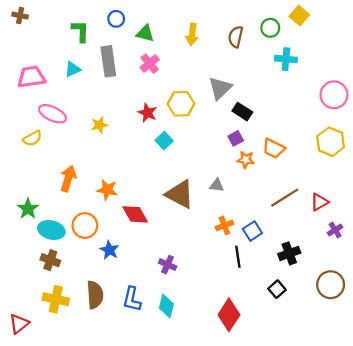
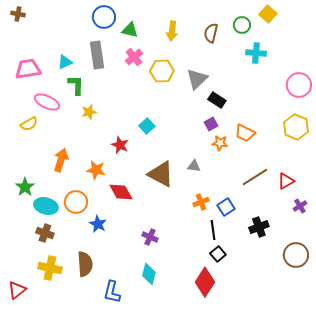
blue circle: (116, 19) -> (104, 17), size x1.5
green L-shape: (80, 31) -> (76, 85), moved
yellow hexagon: (181, 104) -> (162, 71), moved
red star: (147, 113) -> (120, 145), moved
black square: (277, 289) -> (218, 254), moved
blue L-shape: (132, 299) -> (112, 292), moved

